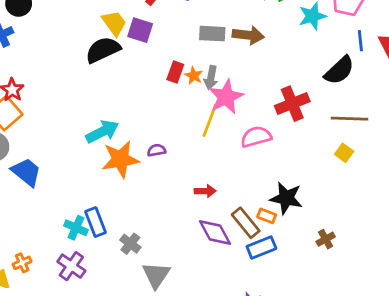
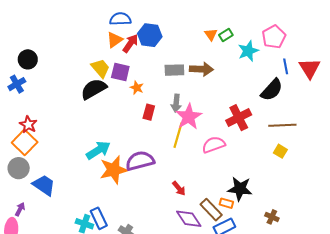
red rectangle: (175, 72) -> (149, 112), moved
orange star: (194, 76) -> (137, 88), moved
purple semicircle: (156, 150) -> (140, 161), size x2.0
red arrow: (205, 191) -> (179, 188), turned 56
brown cross: (326, 239) -> (272, 217), turned -32

